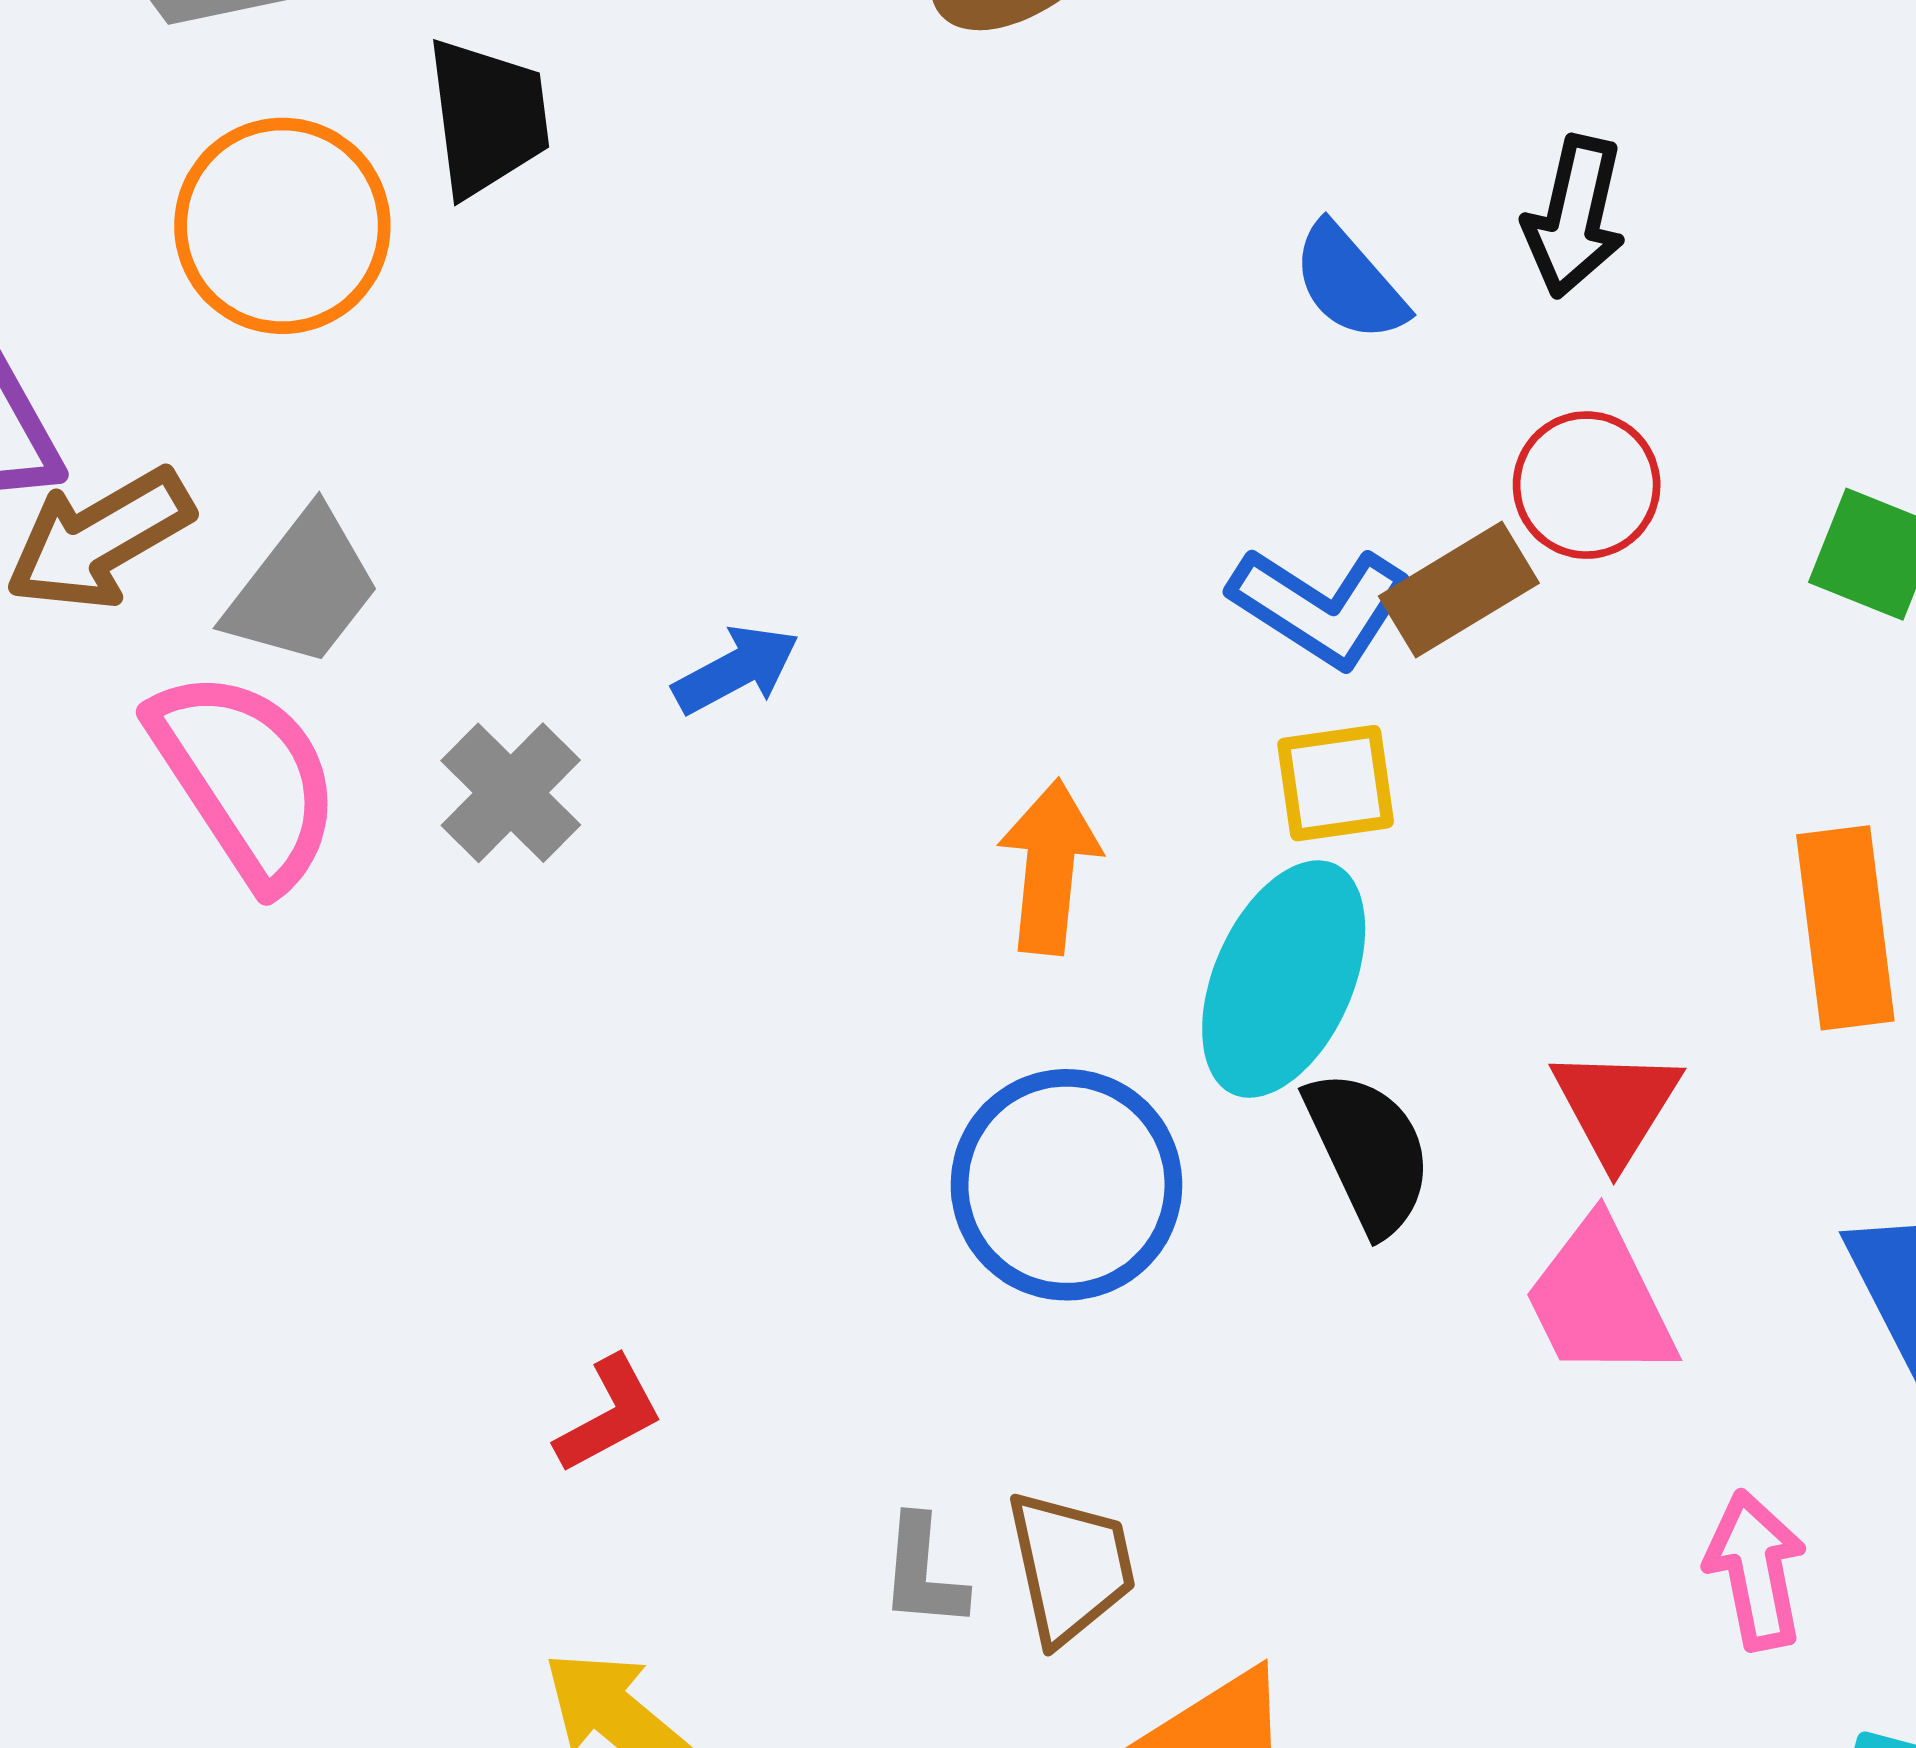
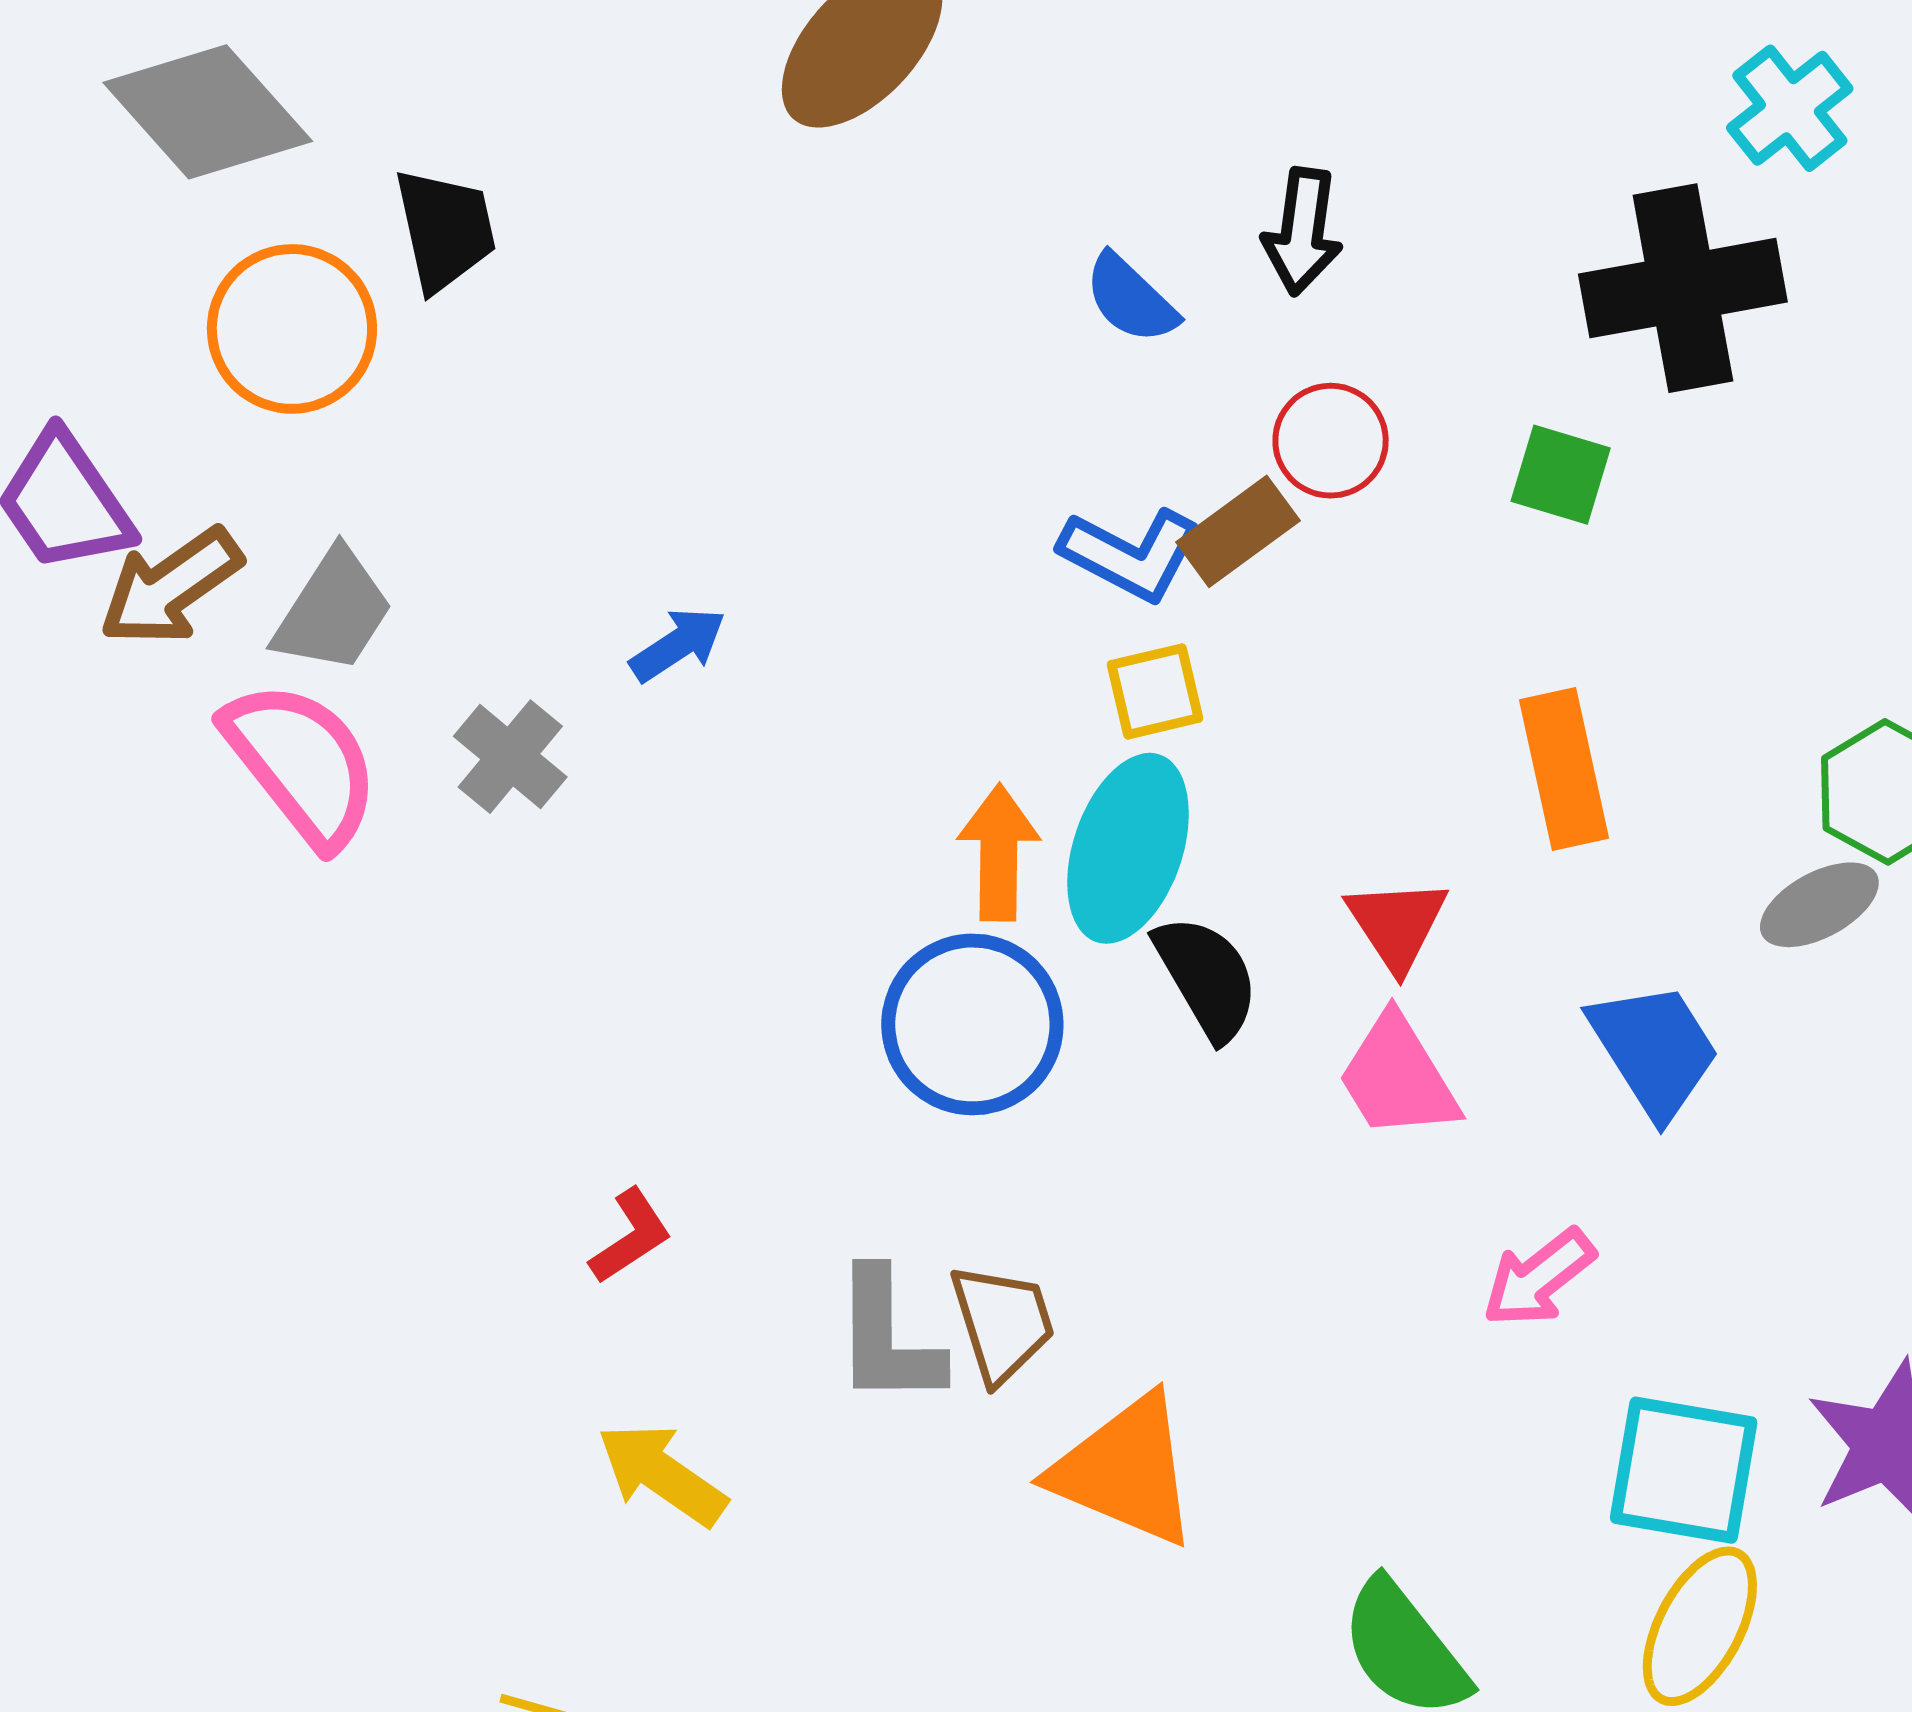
orange arrow: (1050, 867) -> (999, 853), moved
pink arrow: (1756, 1570) -> (1539, 1278), turned -112
gray L-shape: (923, 1572) -> (887, 1338), size x1.6

